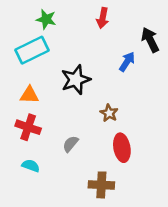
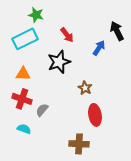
red arrow: (103, 18) -> (67, 35), moved, turned -49
gray semicircle: (71, 144) -> (42, 110), moved

